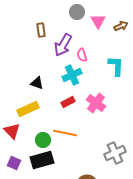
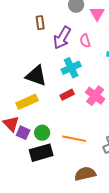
pink semicircle: (82, 55) -> (85, 41), moved
black triangle: (37, 83) -> (36, 76), size x1.6
orange line: (65, 133) -> (74, 139), moved
purple square: (14, 163) -> (23, 133), moved

